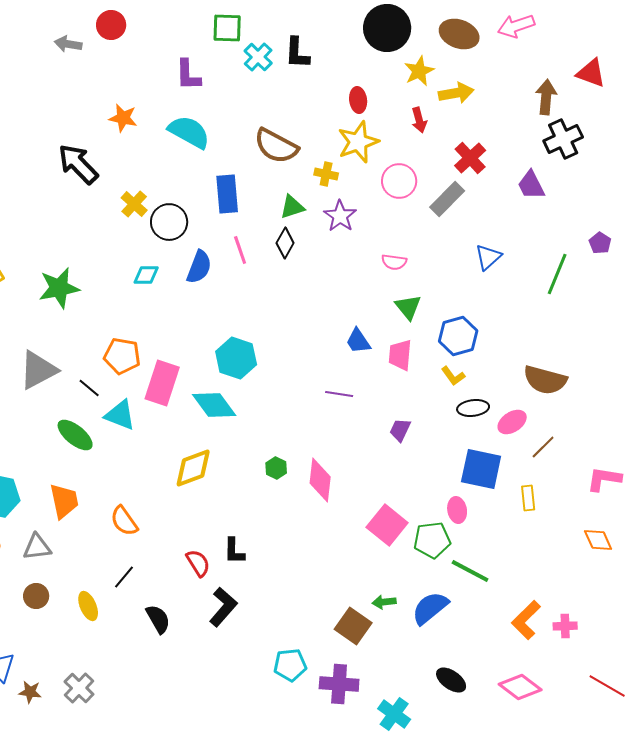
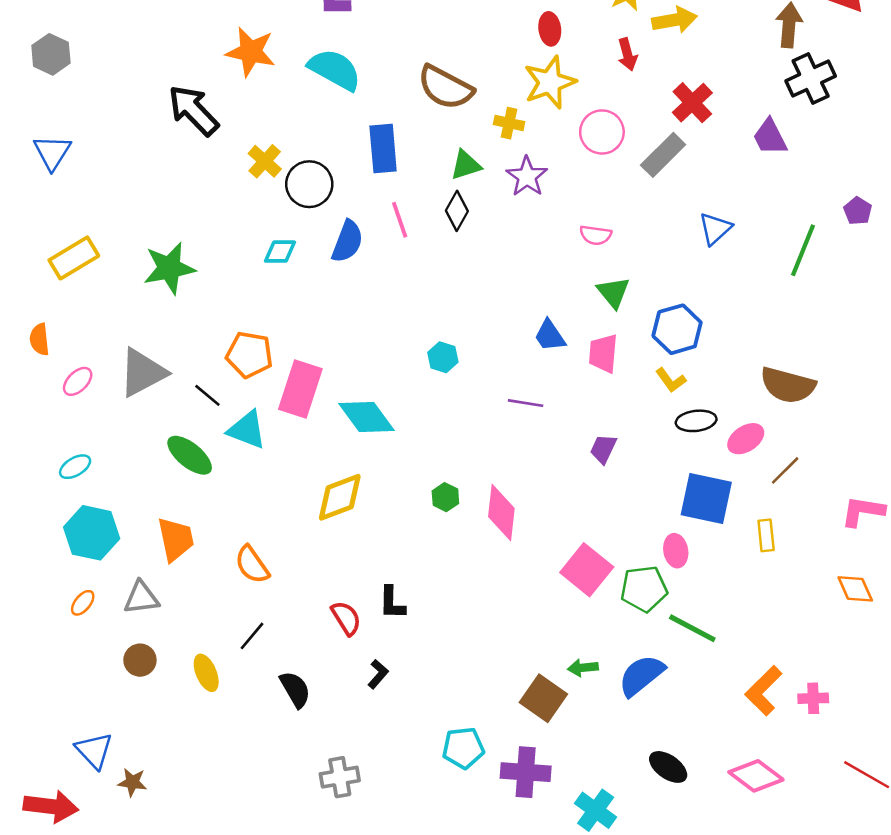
orange star: (123, 118) -> (251, 52), size x1.4
cyan hexagon: (236, 358) -> (443, 357), moved, size x0.6
black L-shape: (223, 607) -> (378, 674), size x0.6
gray cross: (79, 688) -> (340, 777), moved, turned 36

